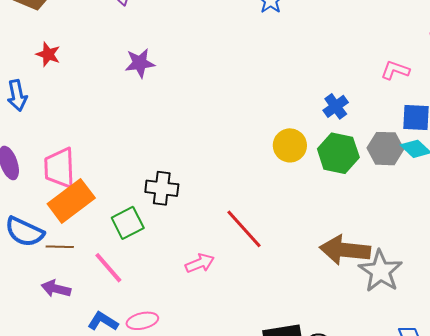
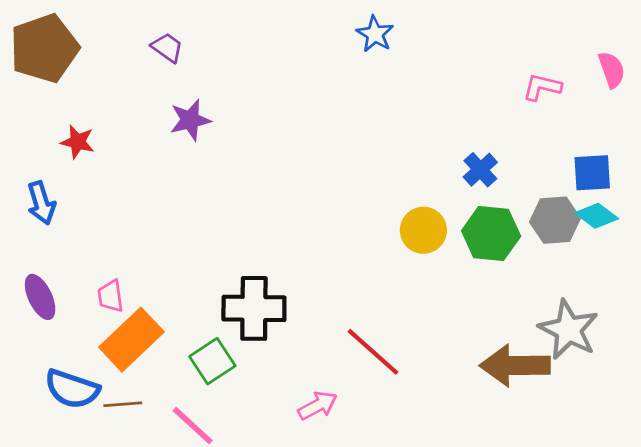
purple star: (140, 63) -> (190, 120), moved
pink L-shape: (395, 70) -> (542, 87), moved
pink trapezoid: (60, 168) -> (111, 296), size x0.6
black cross: (162, 188) -> (254, 308), size x1.4
gray star: (380, 271) -> (568, 330), moved

